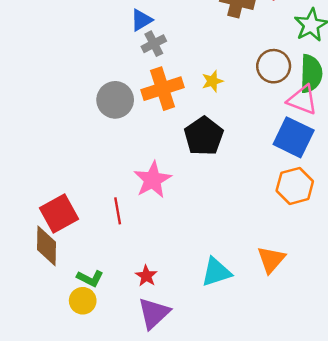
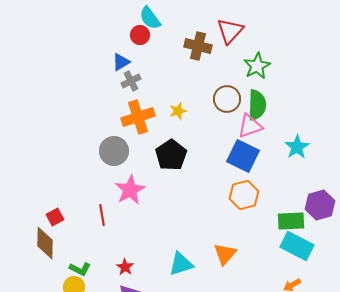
gray circle: (115, 100) -> (114, 151), moved
pink triangle: (302, 100) -> (250, 126), turned -40
red square: (59, 213) -> (55, 217), size x0.6

